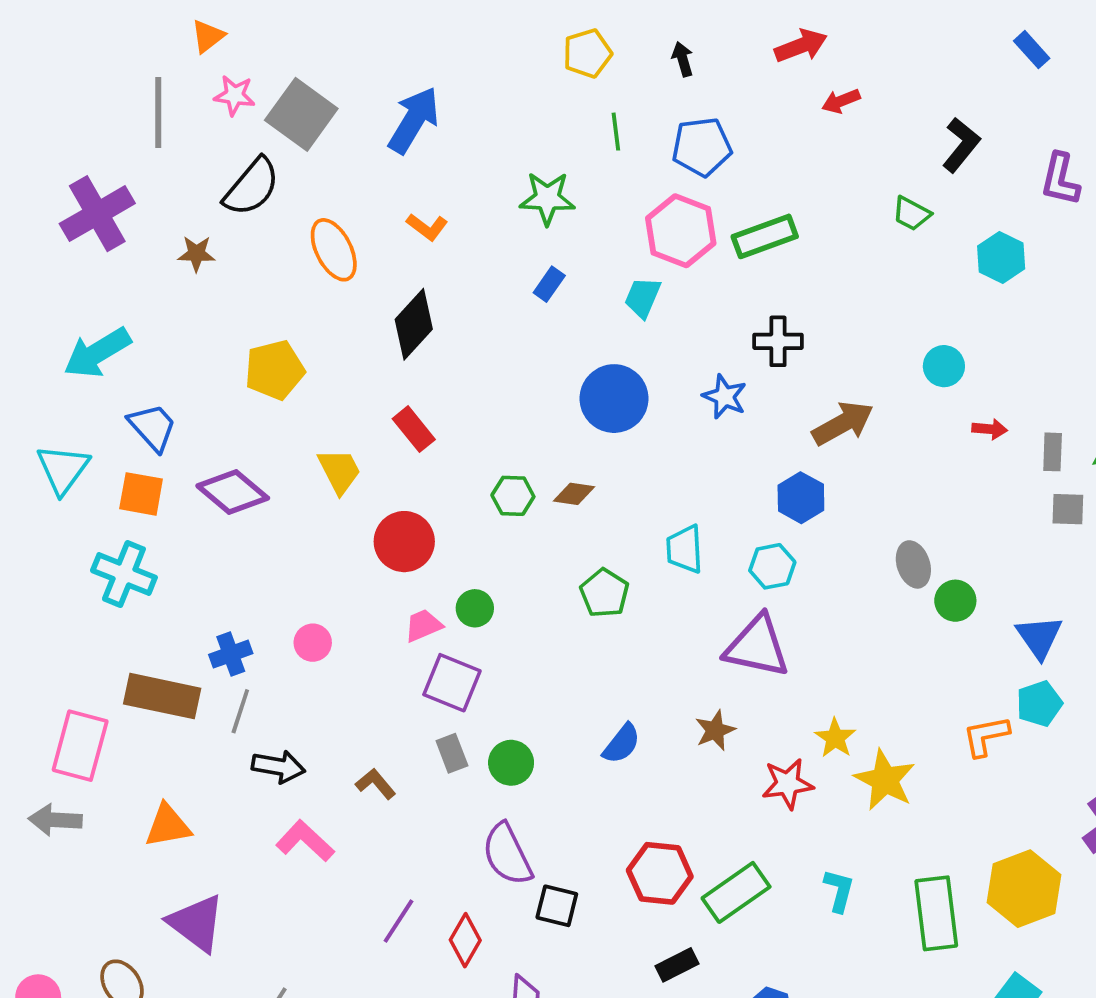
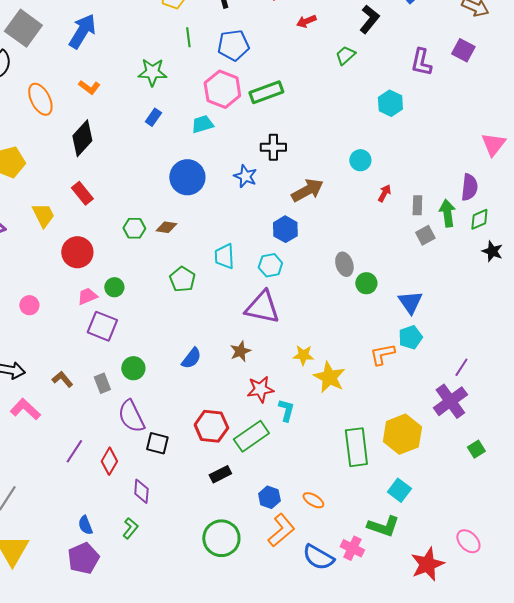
black L-shape: (961, 145) -> (369, 19), moved
green trapezoid: (911, 214) -> (345, 55), moved, turned 110
cyan trapezoid: (643, 297) -> (202, 124), turned 50
red arrow: (990, 429) -> (384, 193), turned -66
gray square: (1068, 509) -> (425, 235), turned -30
yellow star: (835, 738) -> (303, 355), turned -30
gray rectangle: (452, 753) -> (102, 383), moved
red star: (788, 784) -> (260, 389), moved
cyan L-shape: (839, 891) -> (286, 410), moved

